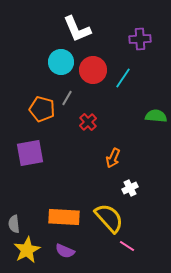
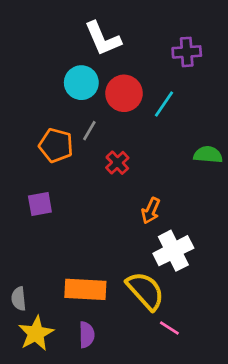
purple square: (30, 153) -> (40, 204), size x0.7
white cross: (130, 188) -> (173, 251), size x1.8
purple semicircle: (65, 251) -> (87, 335), turned -114

